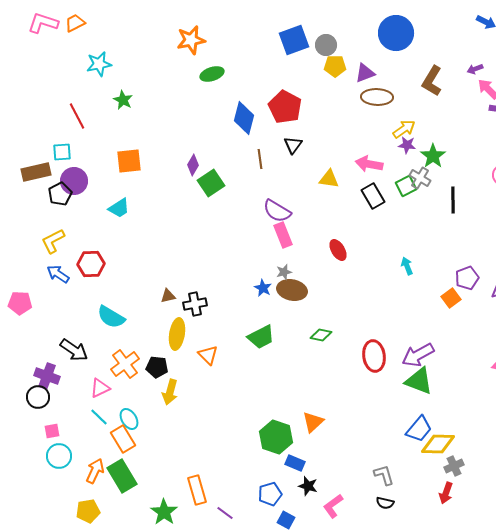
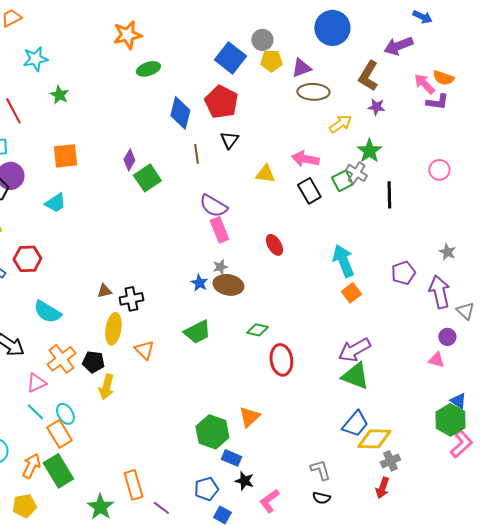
blue square: (294, 40) -> (230, 58), moved, turned -32
purple arrow: (475, 69) -> (398, 46), moved, size x1.8
purple star: (407, 145) -> (376, 107), moved
cyan arrow: (407, 266) -> (343, 261), size x1.8
orange square: (451, 298) -> (351, 293), moved
red ellipse: (374, 356) -> (281, 360), moved

